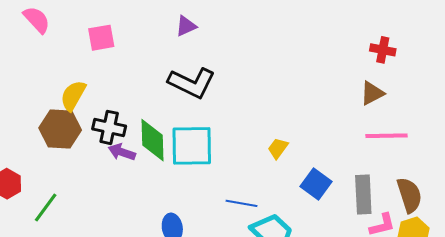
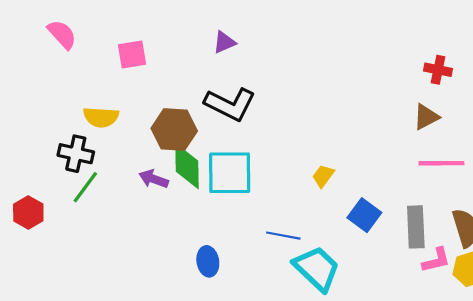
yellow semicircle: (73, 96) -> (101, 117), turned -116
black cross: (109, 127) -> (76, 154), moved
brown hexagon: (60, 129) -> (174, 130), moved
green line: (46, 208) -> (85, 187), moved

